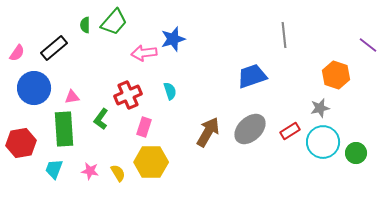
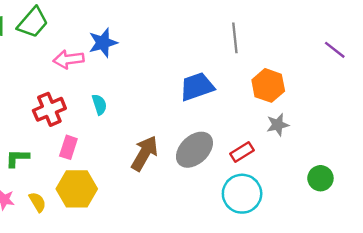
orange hexagon: (336, 75) -> (268, 85), moved
green L-shape: (101, 119) -> (17, 158), moved, turned 55
cyan circle: (323, 142) -> (242, 194), moved

